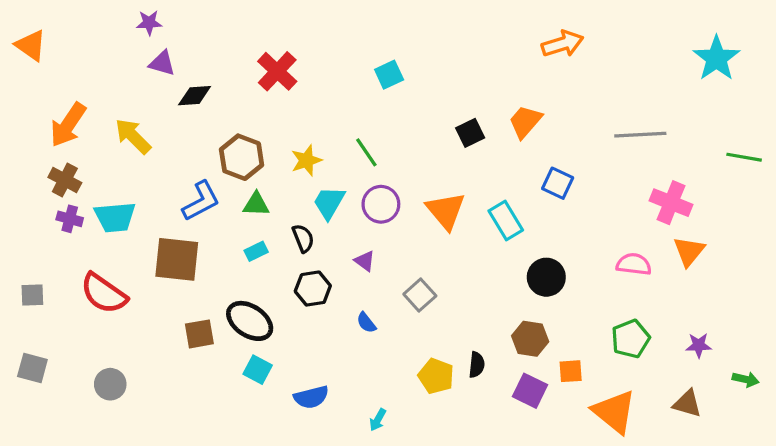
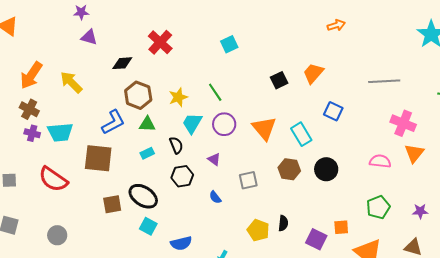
orange arrow: (562, 44) -> (336, 25), size x0.7
black diamond: (195, 96) -> (122, 63), moved
gray square: (420, 295) -> (248, 180), turned 30
brown hexagon: (530, 339) -> (289, 169), moved

